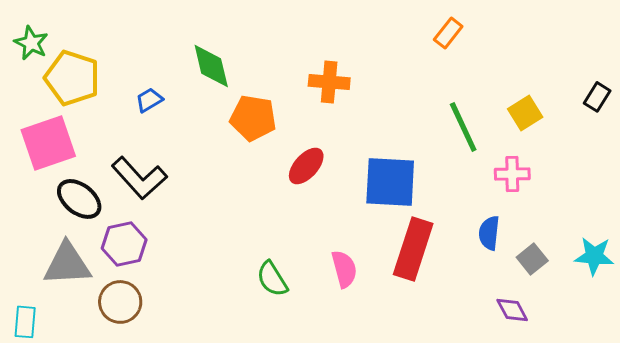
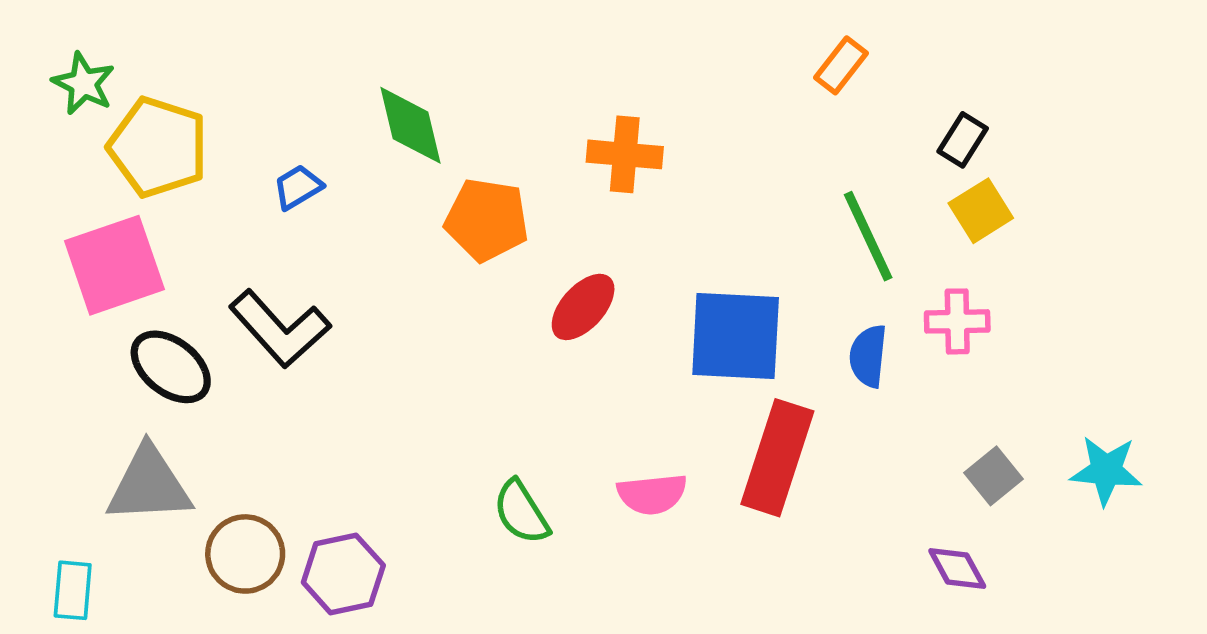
black rectangle: (597, 97) -> (963, 140), moved
blue semicircle: (489, 233) -> (868, 356), moved
purple hexagon: (124, 244) -> (343, 574), moved
pink semicircle: (344, 269) -> (652, 494), turned 99

